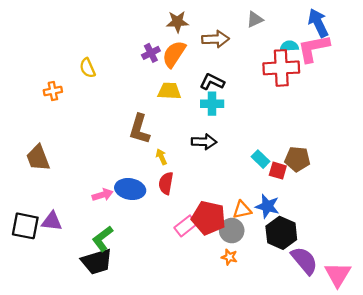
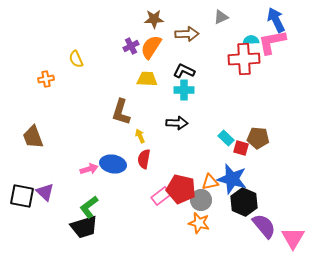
blue star: (267, 206) -> (232, 179), size x1.4
purple triangle: (52, 221) -> (45, 192), turned 36
orange star: (229, 257) -> (199, 223), size x1.5

